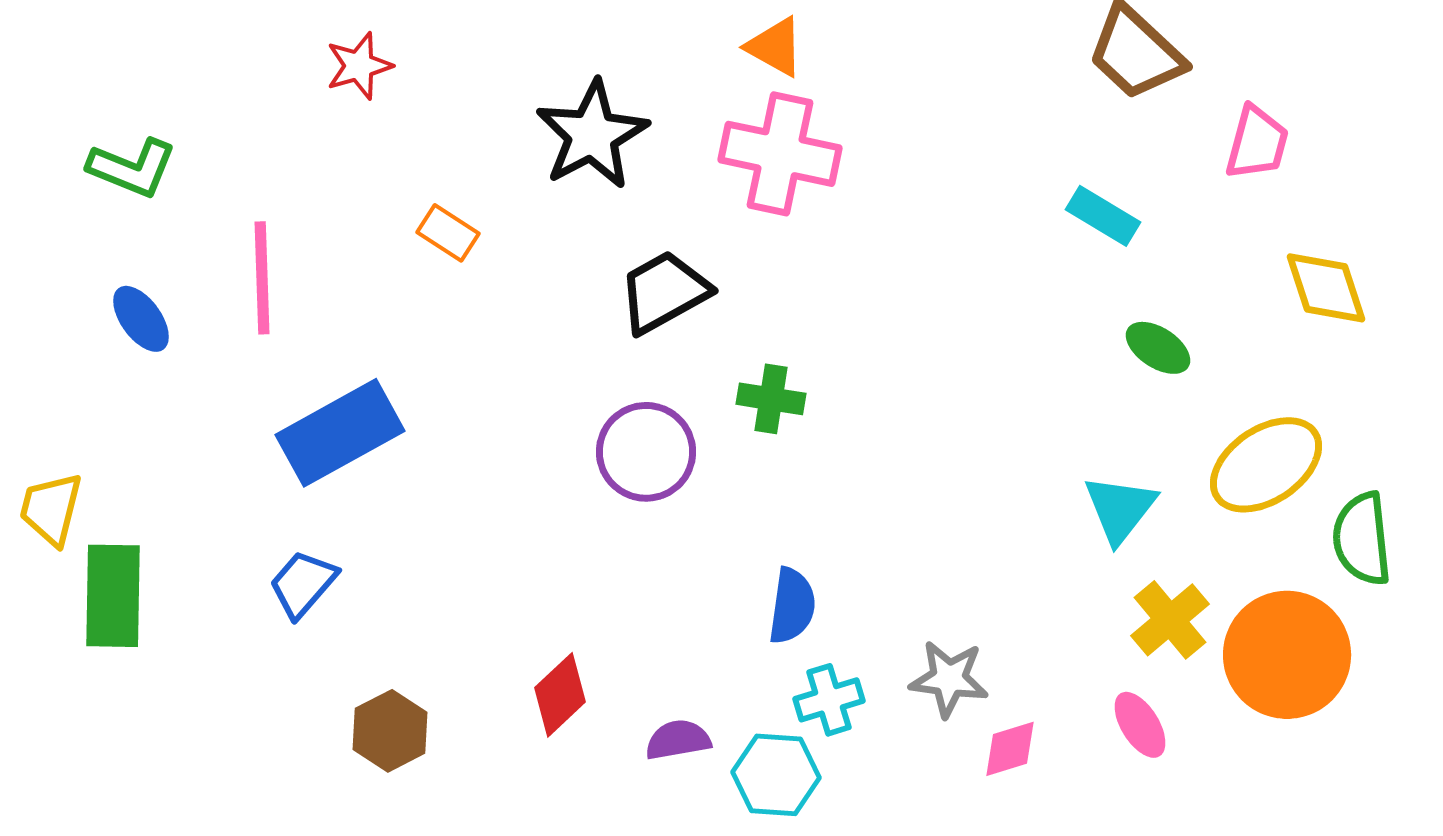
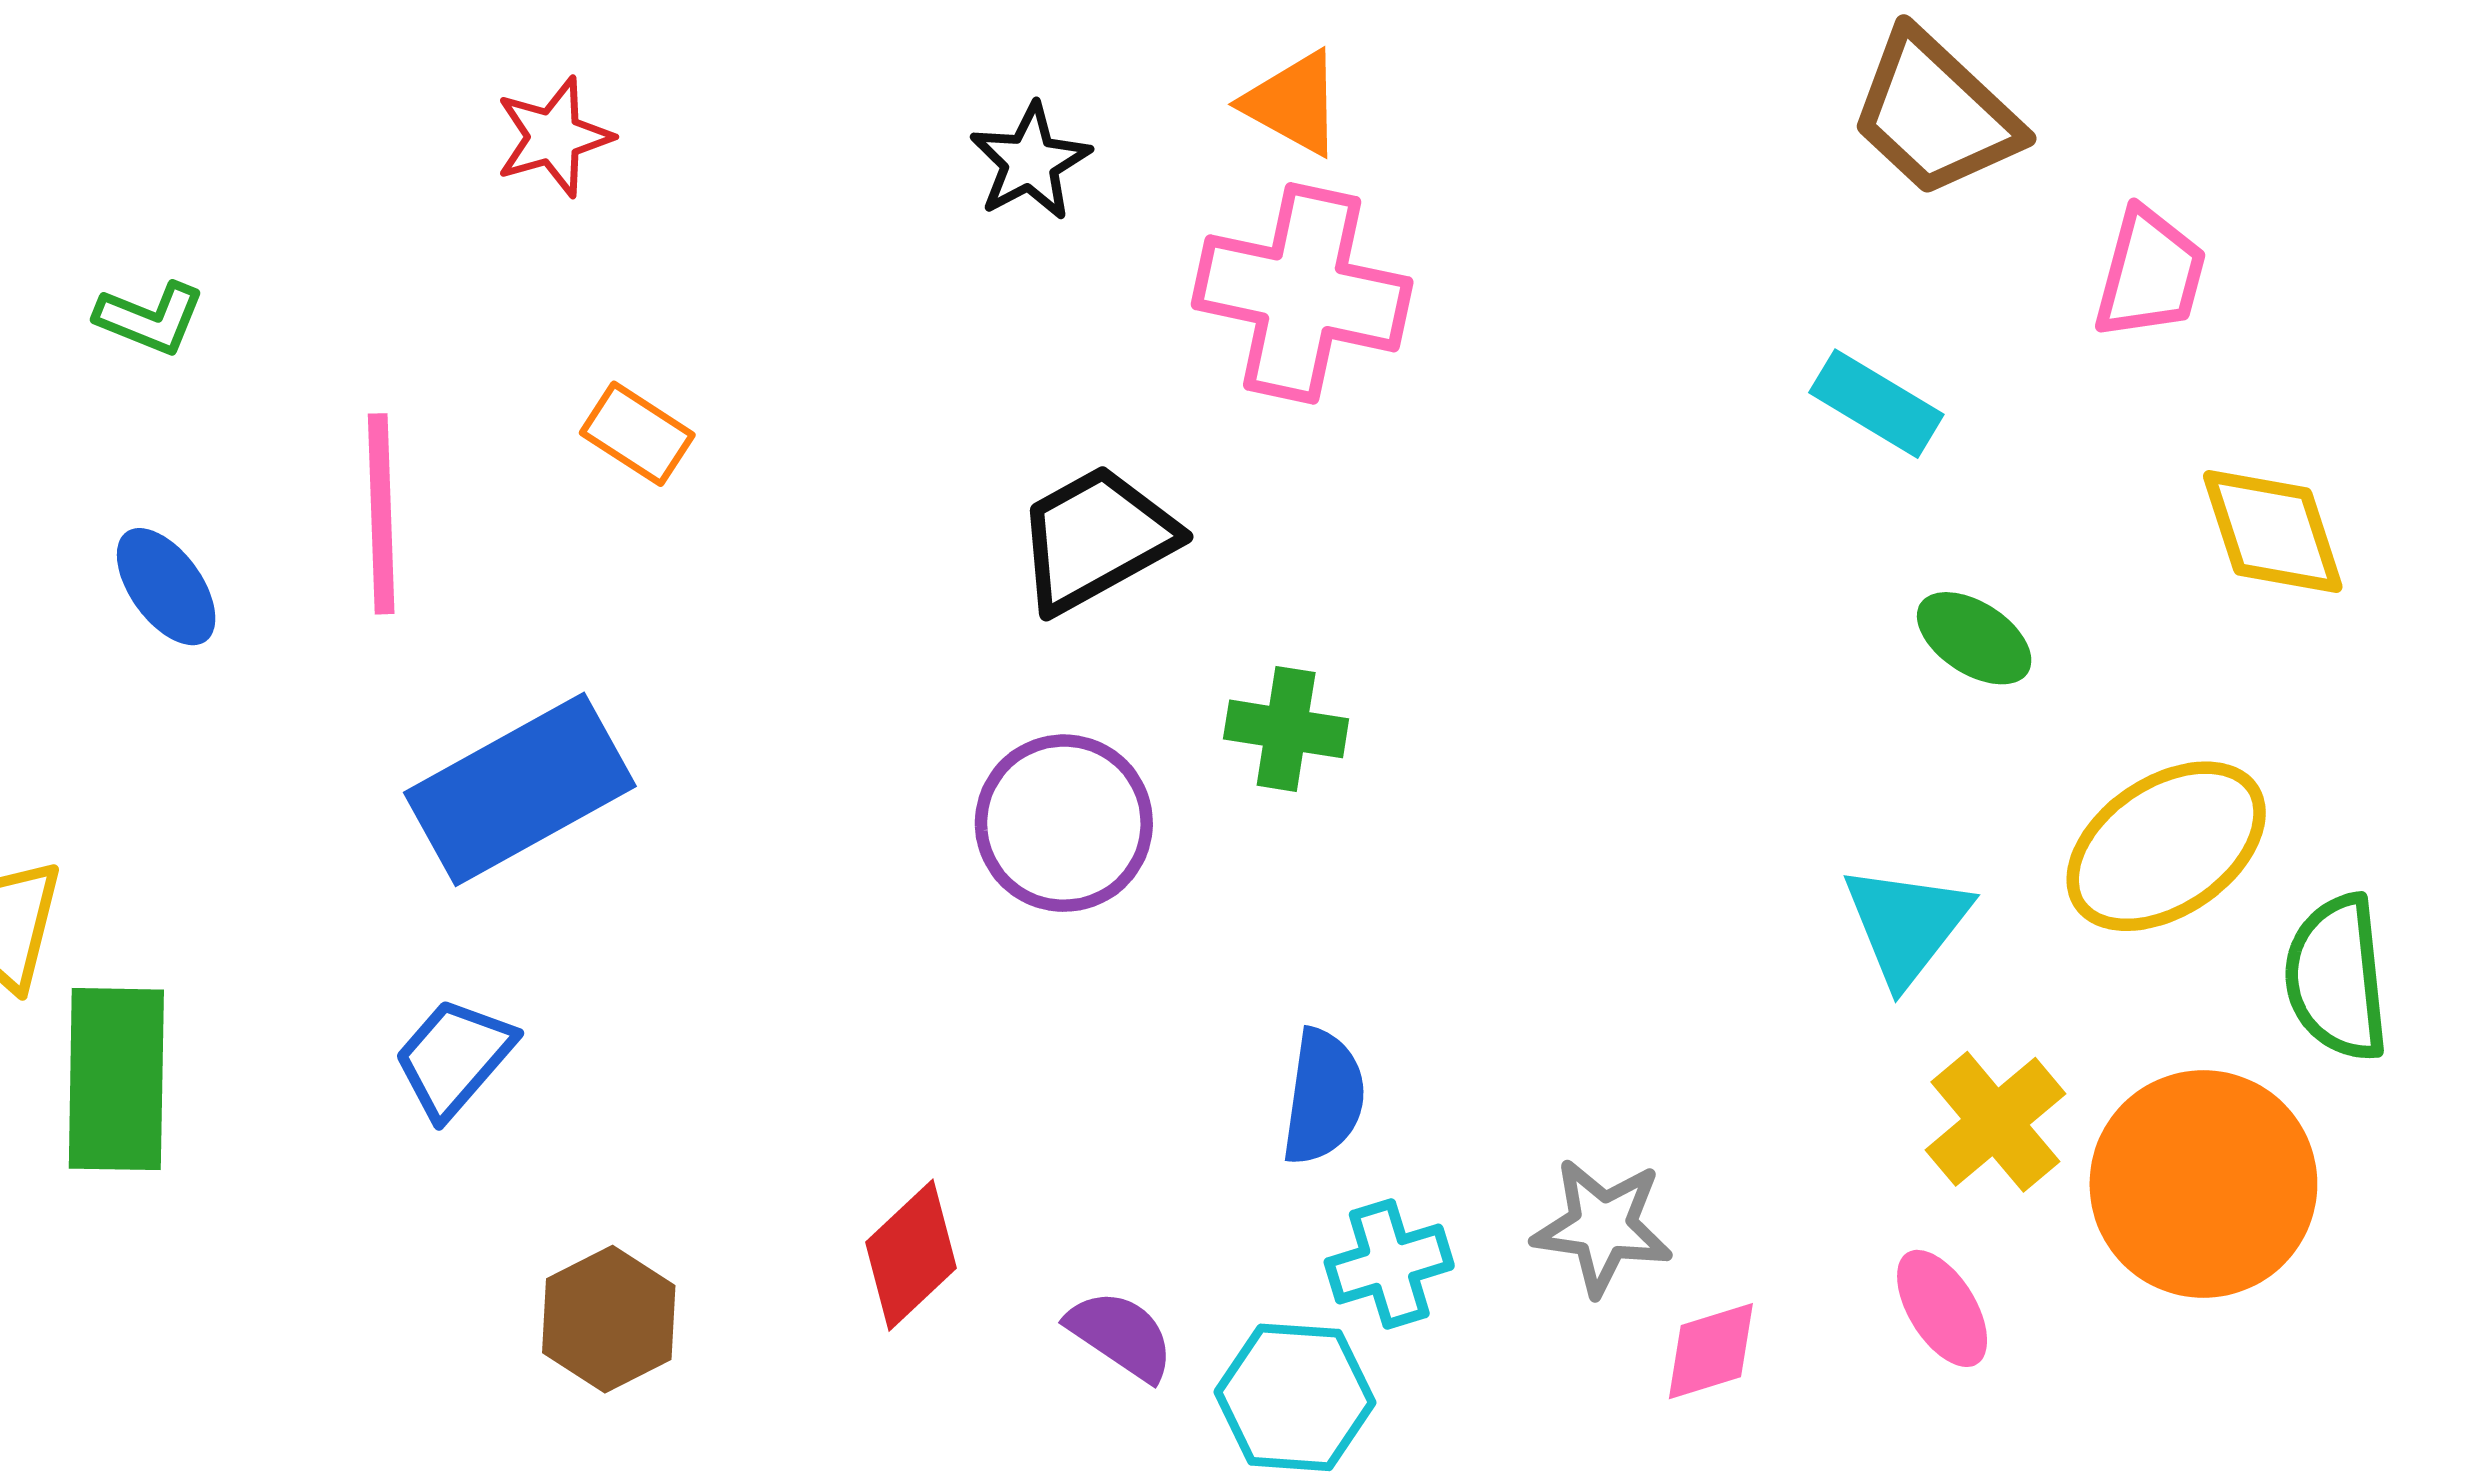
black star: (592, 135) -> (1030, 162), moved, size x0.6
green L-shape: (132, 168) -> (150, 318), size x0.7
orange rectangle: (448, 233) -> (637, 434), moved
purple semicircle: (678, 740) -> (1121, 1335), turned 44

